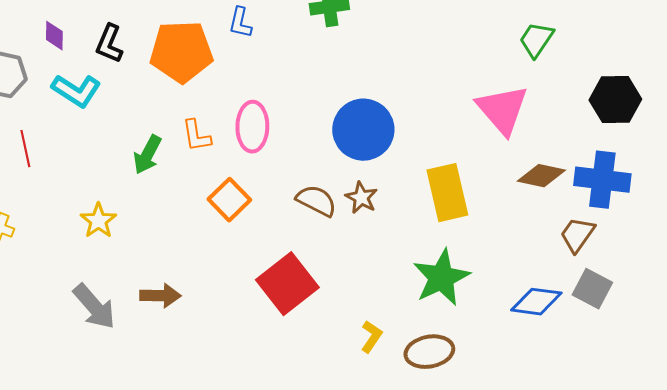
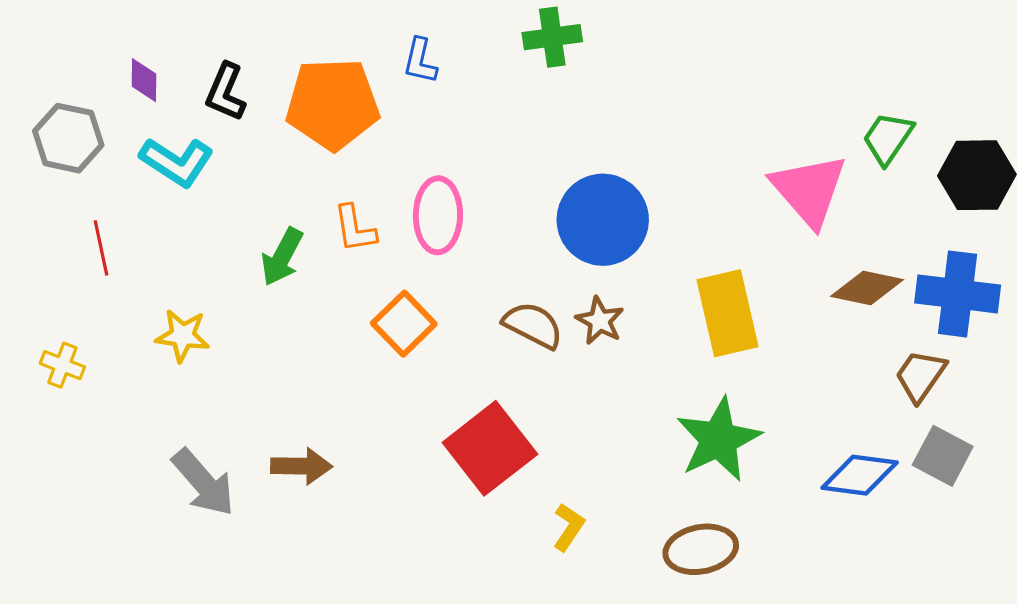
green trapezoid: (536, 40) -> (888, 138), moved
yellow star: (98, 221) -> (183, 336), moved, turned -30
yellow L-shape: (371, 337) -> (569, 527), moved

